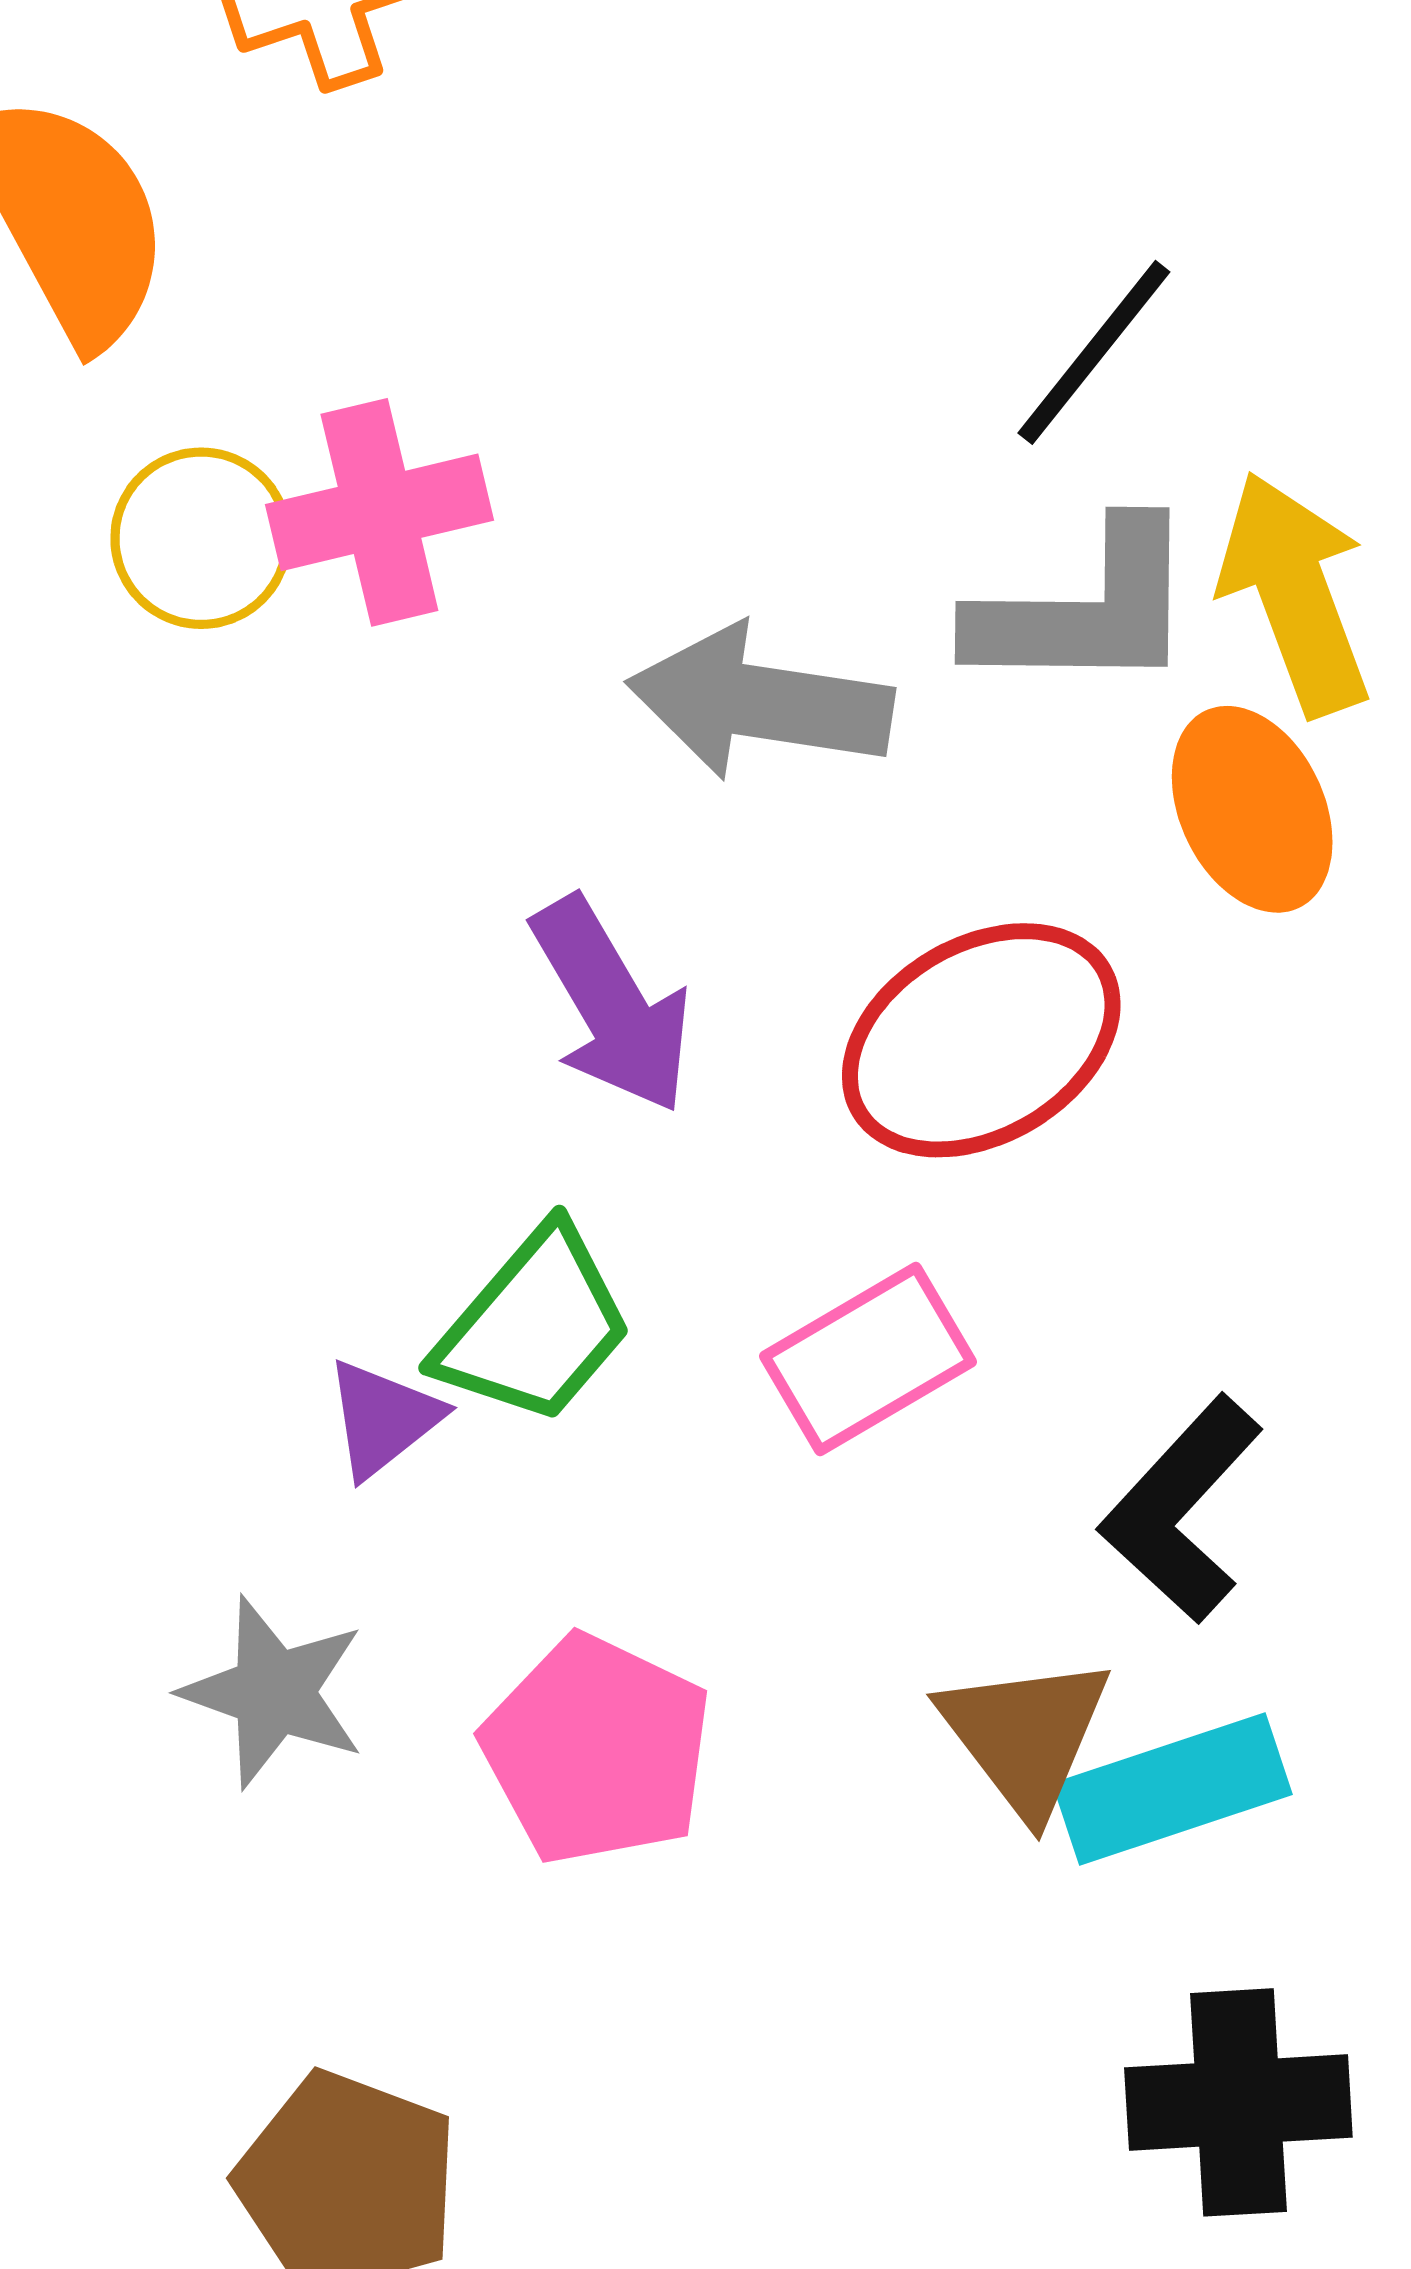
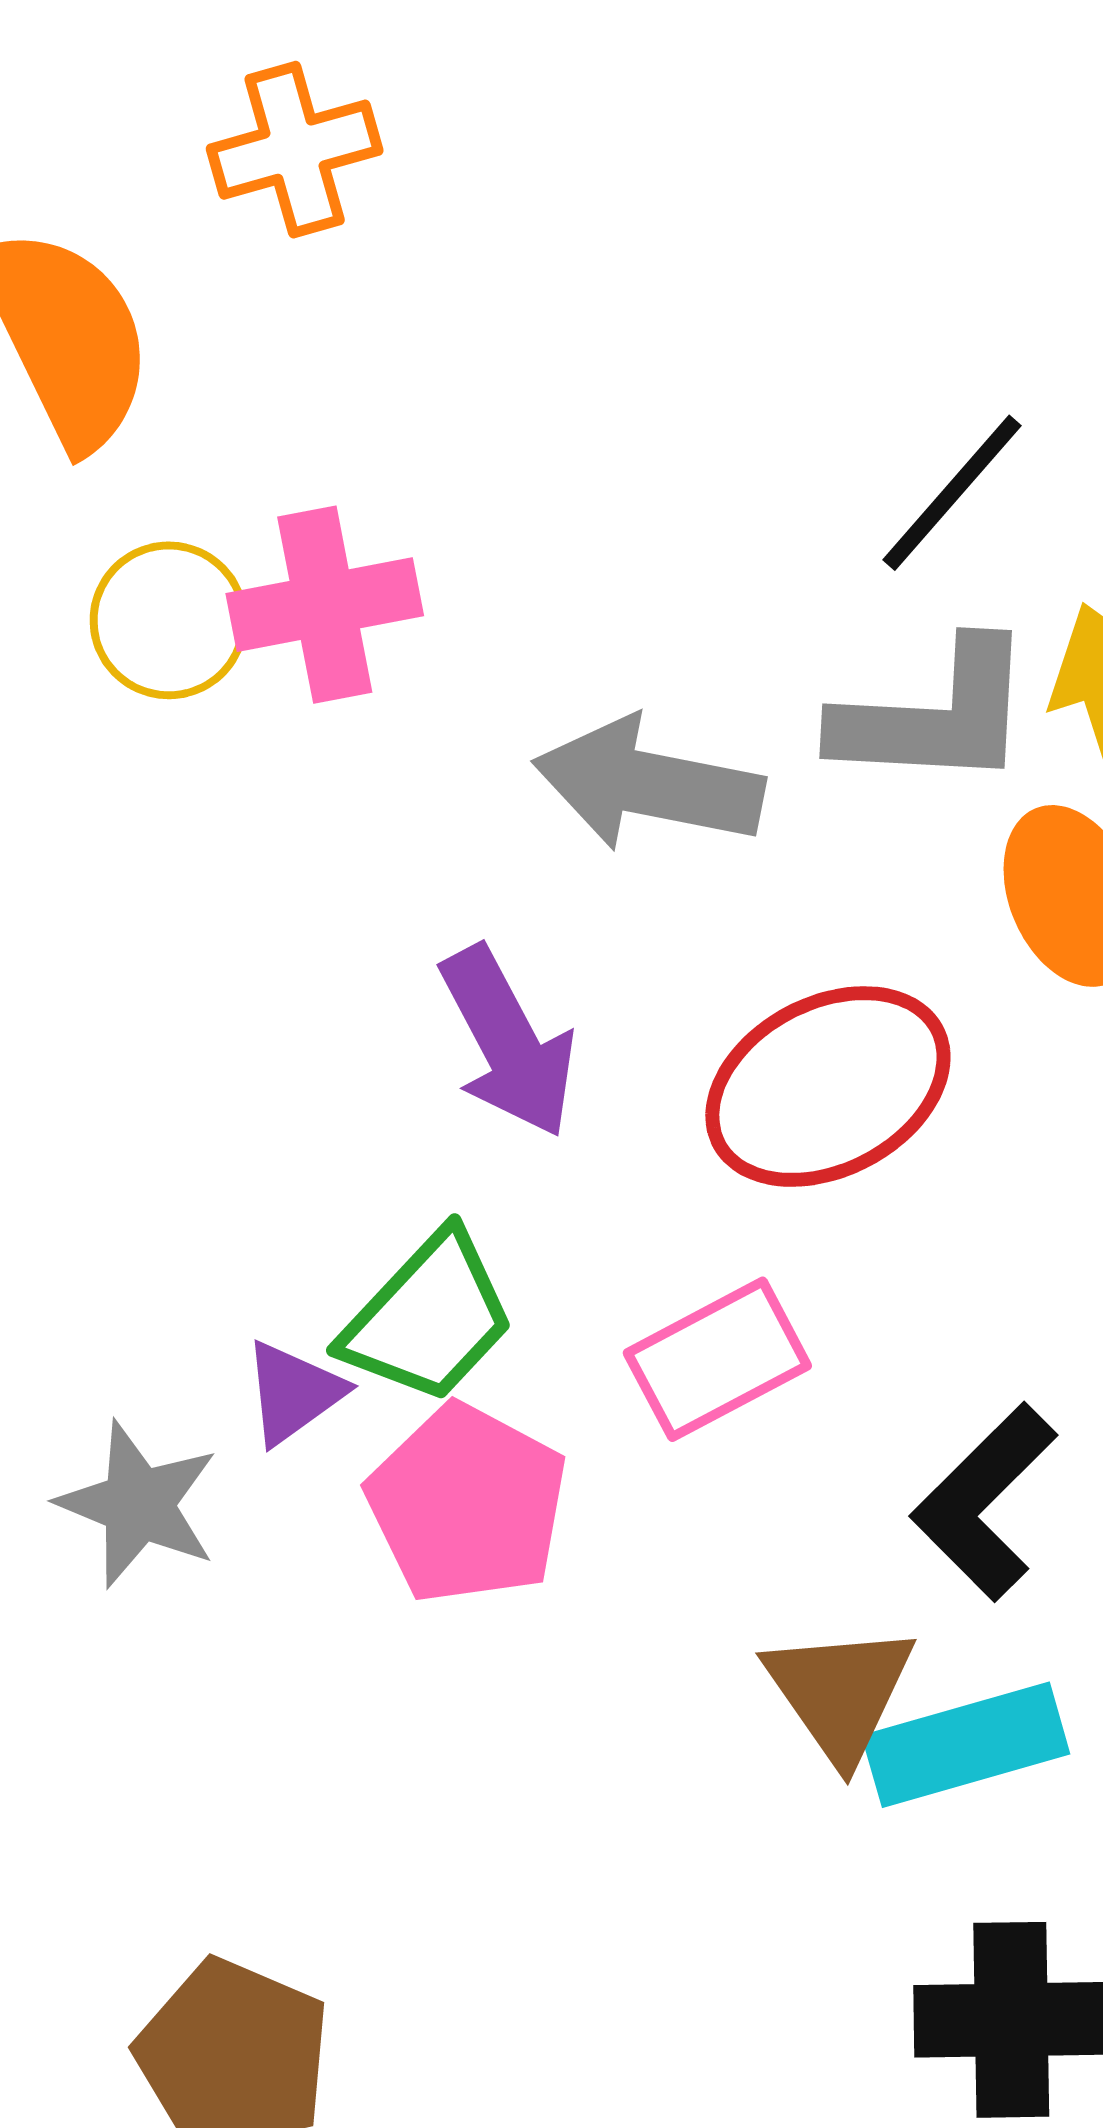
gray star: (274, 1692) -> (138, 1504), moved
pink pentagon: (597, 1750) -> (467, 1504), moved

